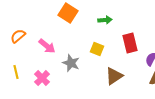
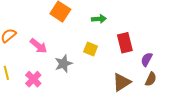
gray star: (71, 63) -> (63, 64), turned 30
brown triangle: (114, 76) -> (122, 82), moved

